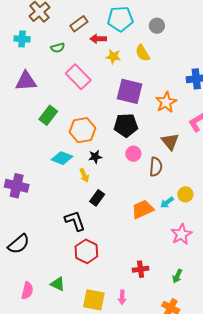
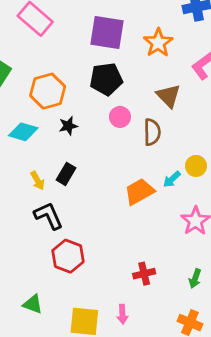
yellow arrow: (84, 175) -> (38, 181), moved
black rectangle: (97, 198) -> (66, 174), moved

